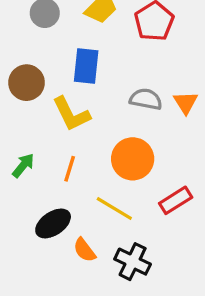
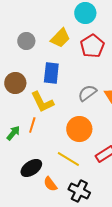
gray semicircle: (146, 99) -> (87, 93), turned -48
orange line: (70, 169) -> (32, 125), moved

